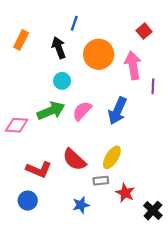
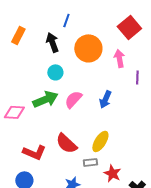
red square: (144, 31) -> (129, 27), size x1.6
pink arrow: (133, 65) -> (119, 58), size x0.7
blue arrow: (117, 111) -> (105, 99), size x0.7

